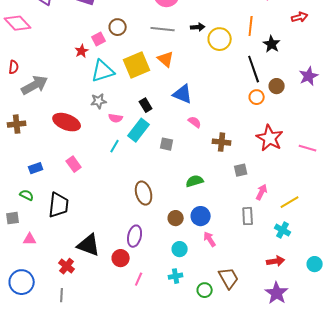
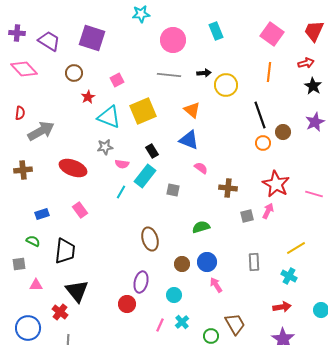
orange line: (251, 26) -> (269, 72), moved
brown circle: (118, 27) -> (74, 73), moved
pink square: (99, 39) -> (117, 80), moved
black star: (272, 44) -> (313, 86), moved
orange triangle: (166, 59) -> (192, 110), moved
cyan triangle: (103, 71) -> (109, 117), turned 40
pink arrow: (262, 192) -> (268, 211), moved
black triangle: (89, 245) -> (77, 291), moved, turned 30
cyan circle: (180, 249) -> (174, 295), moved
red cross: (67, 266) -> (60, 312), moved
cyan cross: (176, 276) -> (182, 322), turned -32
pink line: (139, 279) -> (160, 325), moved

